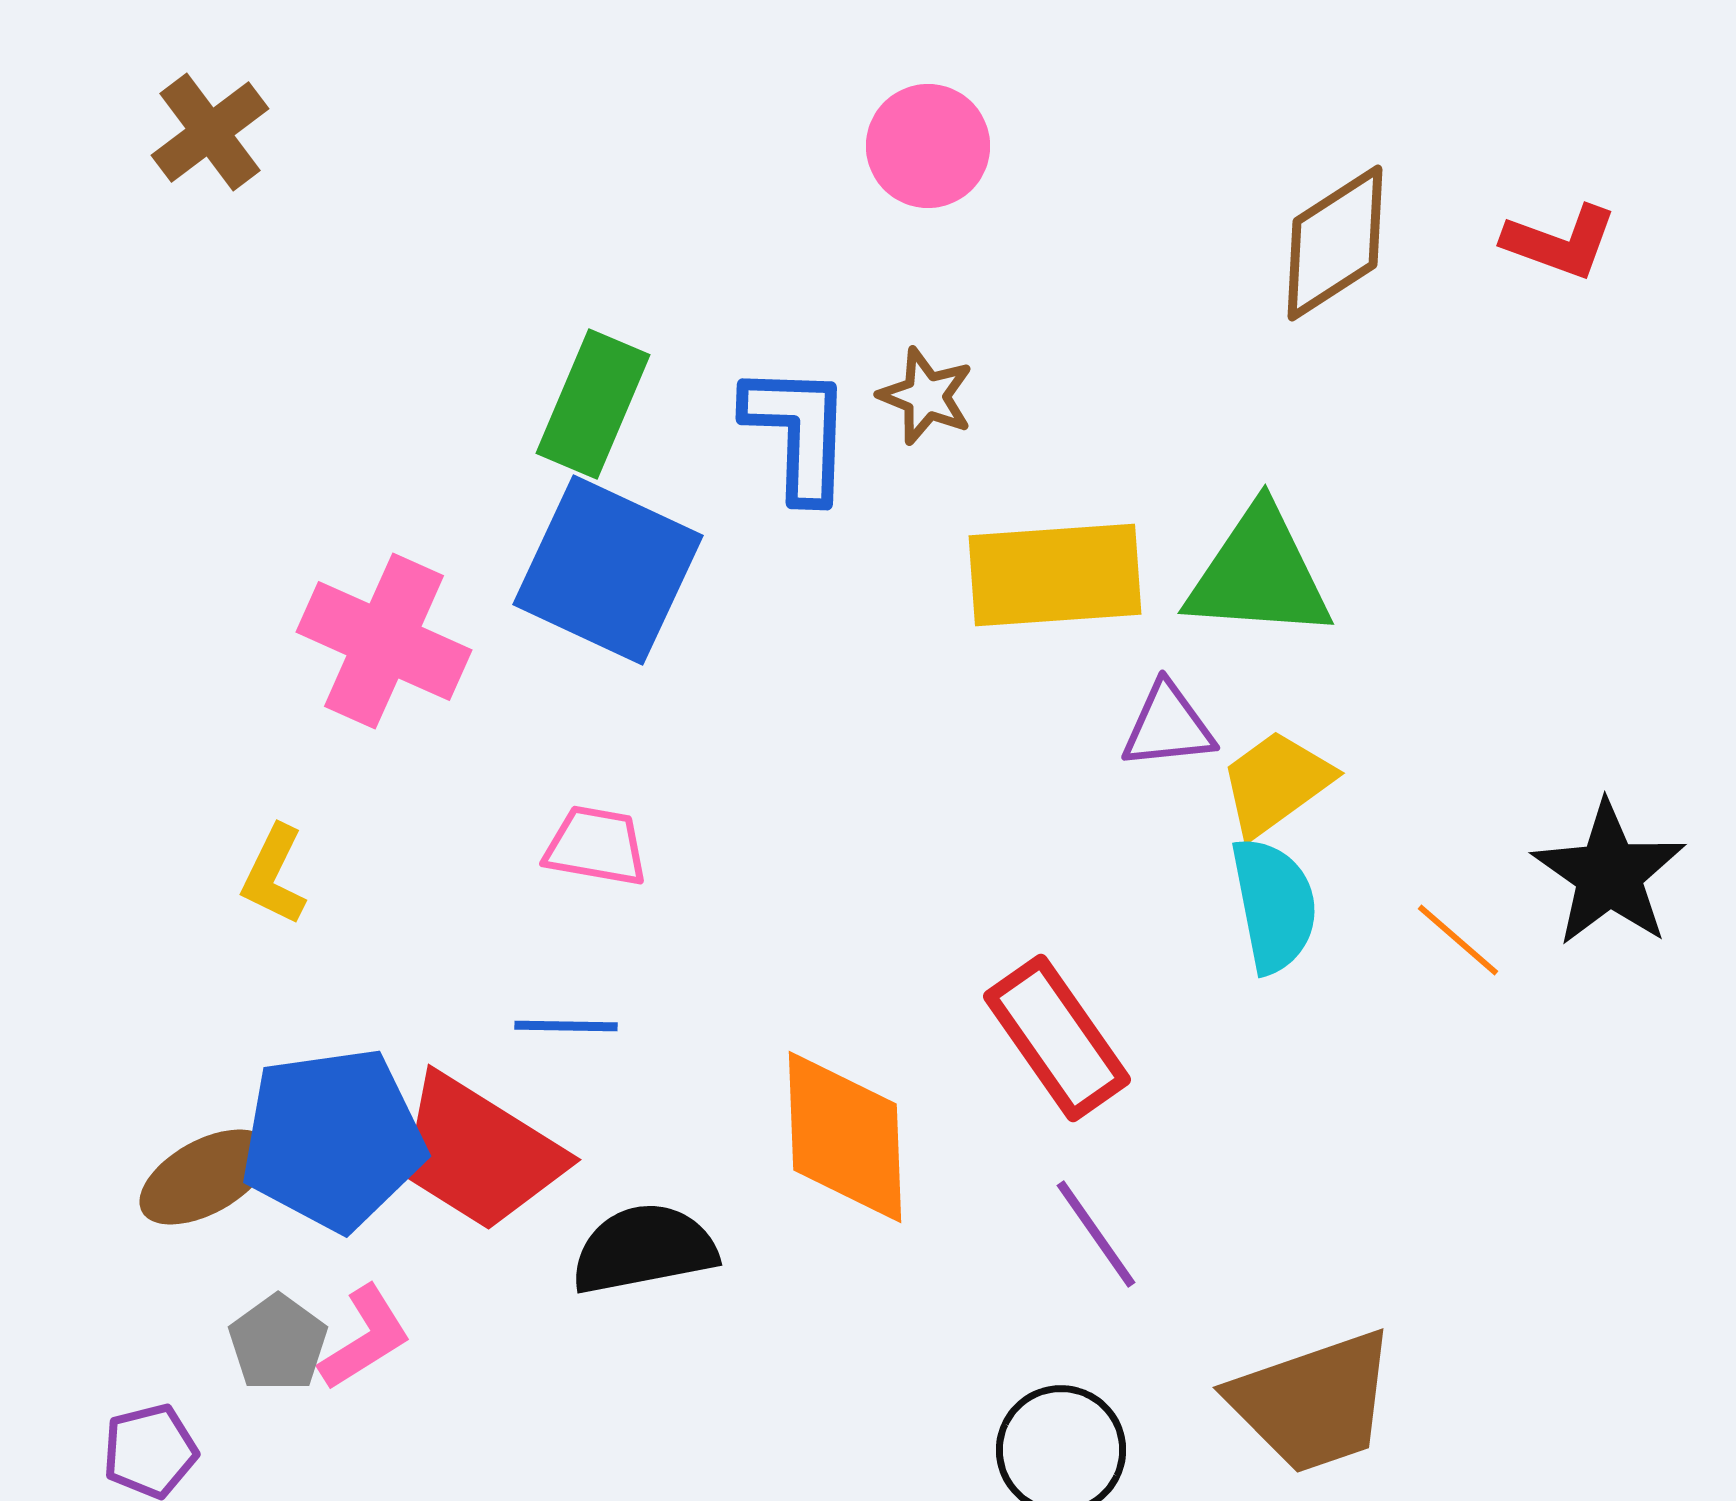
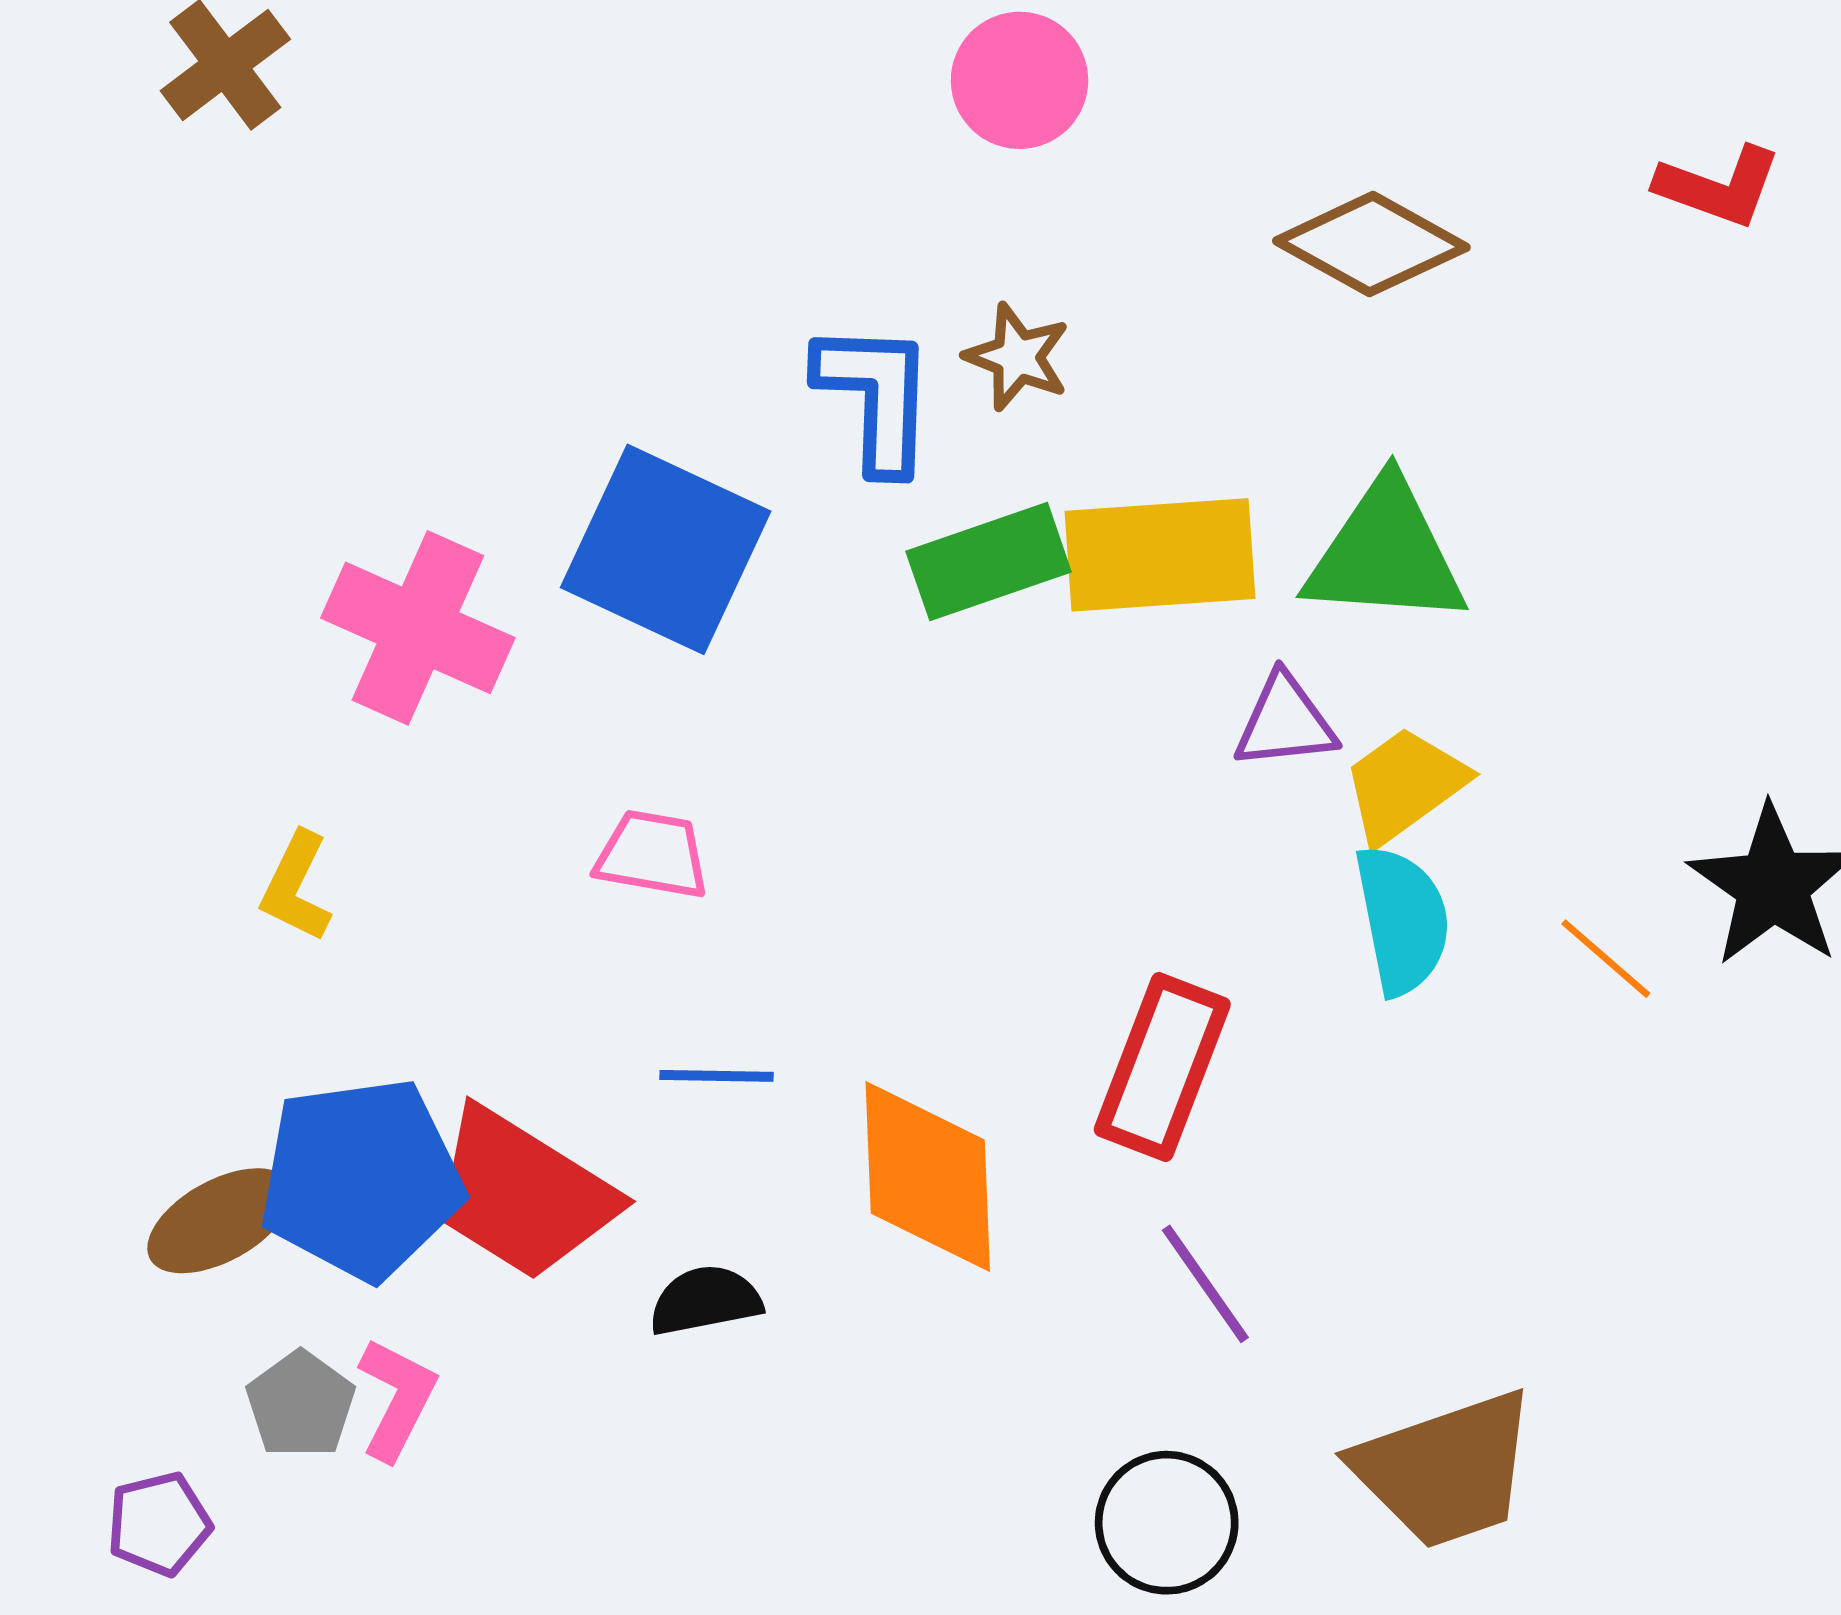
brown diamond: (1335, 243) -> (1371, 244), moved, turned 62
green rectangle: (593, 404) -> (989, 562), moved, turned 48
blue line: (566, 1026) -> (716, 1076), moved
red rectangle: (1057, 1038) -> (1162, 1067), turned 56
black semicircle: (644, 1249) -> (705, 1300), size x0.7
pink L-shape: (365, 1338) -> (397, 1399), turned -31

